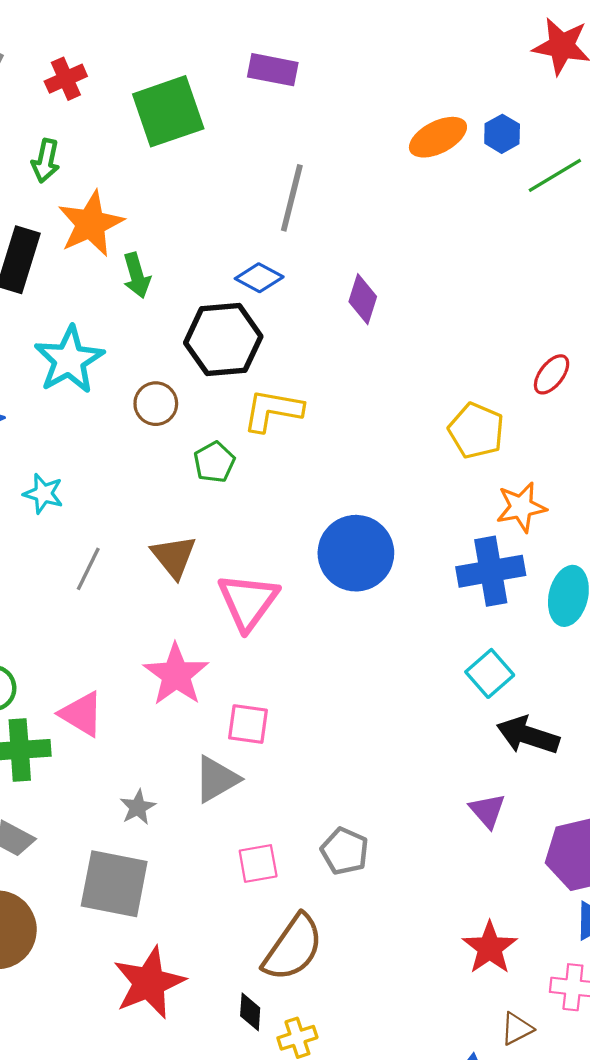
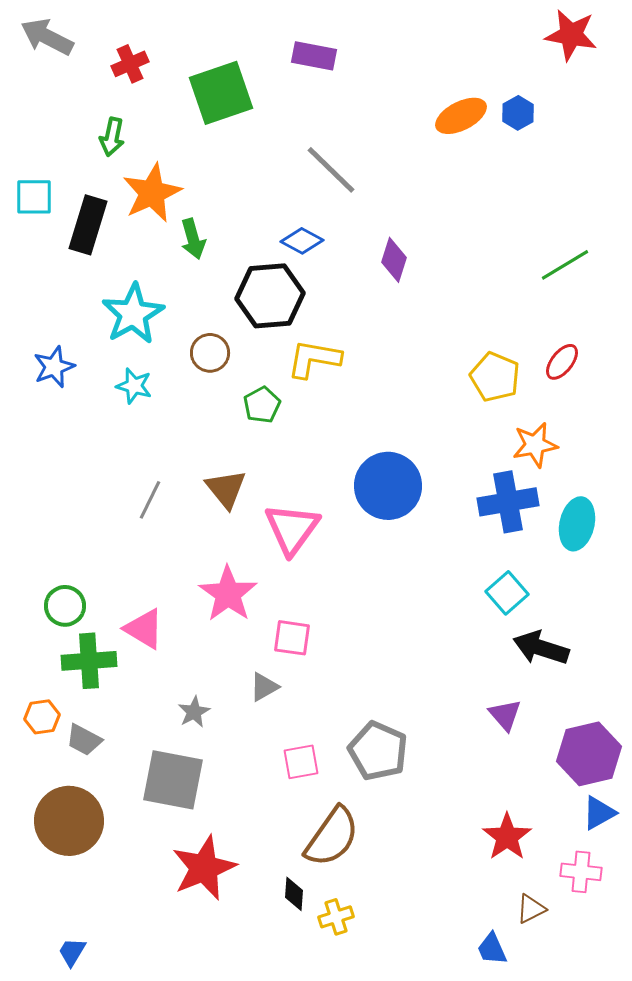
green line: (555, 175) -> (565, 265), moved
gray line: (292, 198) -> (331, 170), turned -60
red ellipse: (552, 374) -> (562, 362), moved
cyan star: (43, 494) -> (134, 386), moved
gray triangle: (216, 779) -> (264, 687), size x0.7
gray pentagon: (345, 851) -> (378, 751), size x1.4

